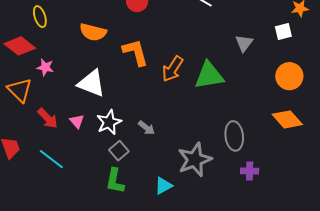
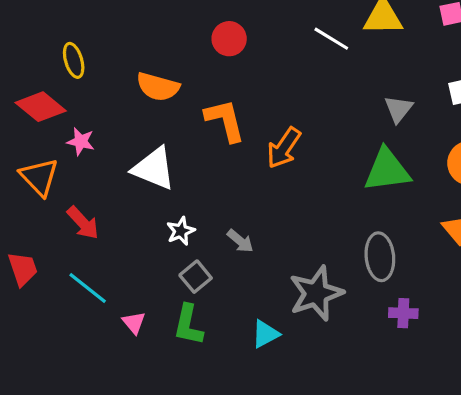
green triangle: (209, 75) -> (387, 170), moved
pink triangle: (77, 121) -> (134, 323), moved
white star: (109, 122) -> (181, 231), size x0.7

